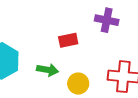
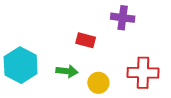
red rectangle: (68, 40) -> (86, 40), turned 30

